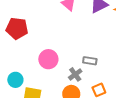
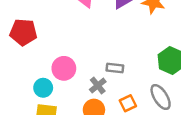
cyan circle: (15, 80) -> (43, 88), moved

